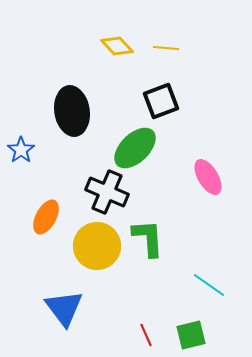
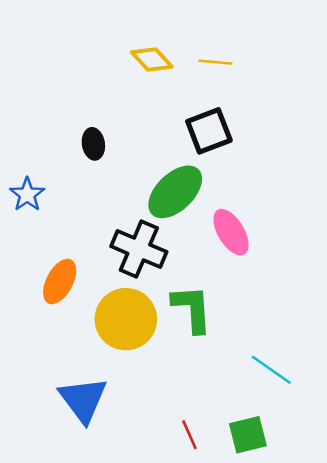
black ellipse: (72, 111) -> (93, 144), size x0.5
pink ellipse: (208, 177) -> (231, 232), moved

